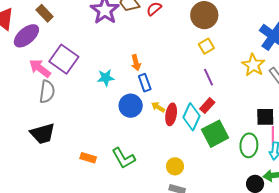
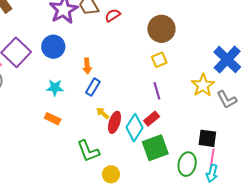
cyan star: (106, 78) -> (55, 88), moved
blue rectangle: (145, 83) -> (93, 87), turned 42
blue circle: (131, 106) -> (53, 47), moved
orange rectangle: (88, 158) -> (53, 119), moved
green L-shape: (123, 158) -> (88, 151), moved

